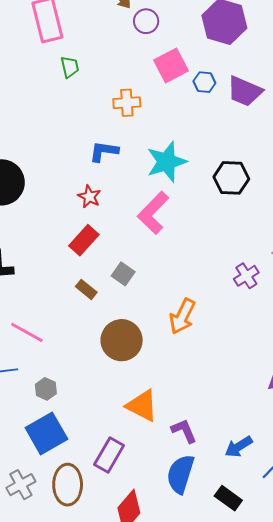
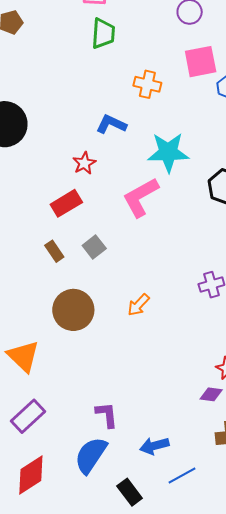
green trapezoid: (70, 67) -> (103, 34), size x1.4
orange arrow: (182, 316) -> (138, 305), size x0.7
orange triangle: (142, 406) -> (23, 356), moved

